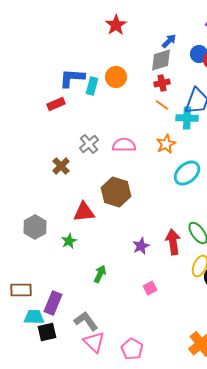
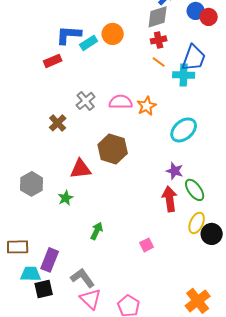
cyan rectangle: (92, 86) -> (89, 43), turned 42
orange star: (166, 144) -> (147, 106), moved
purple star: (141, 246) -> (175, 171), moved, turned -30

